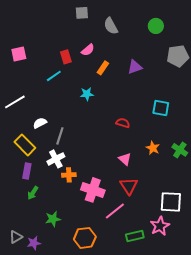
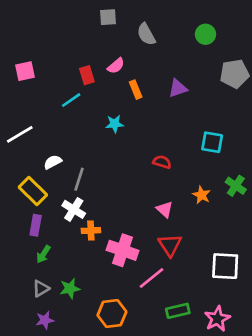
orange rectangle: (103, 68) -> (136, 90), turned -56
green cross: (180, 150) -> (236, 186), moved
white cross: (56, 159) -> (74, 209), turned -30
pink star: (160, 226) -> (217, 319), moved
gray triangle: (16, 237) -> (41, 288), moved

